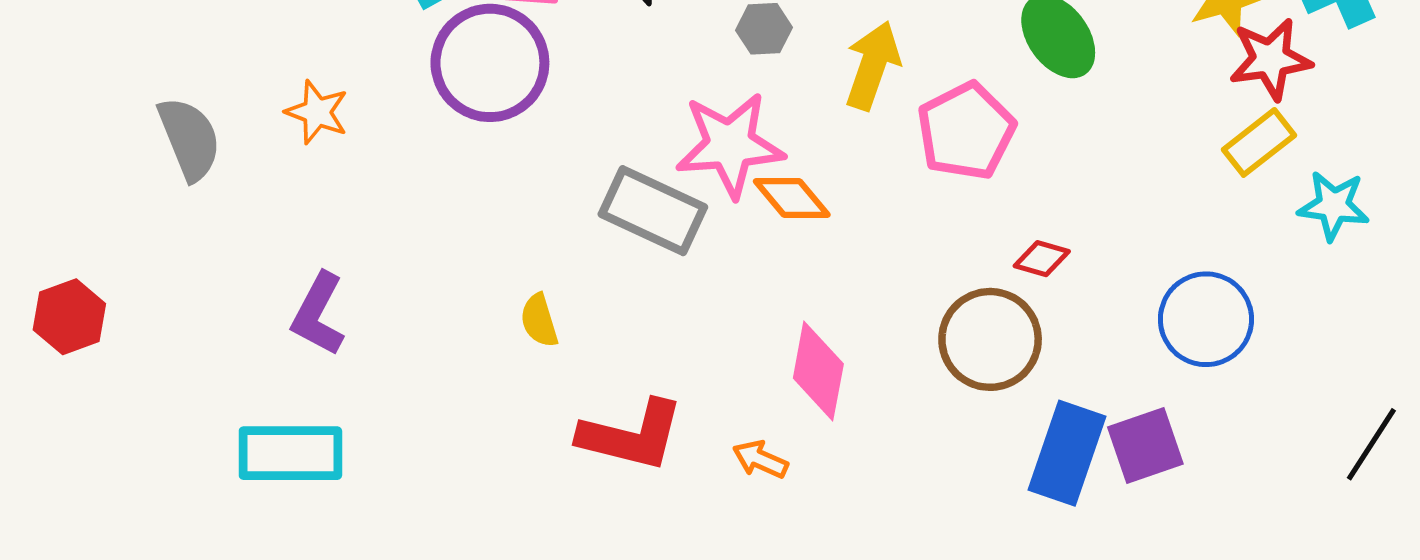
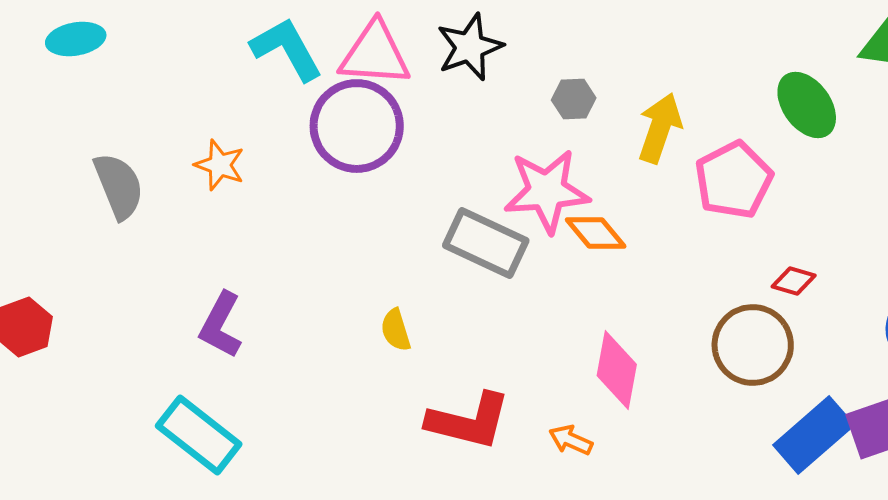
cyan rectangle: (290, 453) -> (199, 435), turned 38
blue rectangle: (1067, 453) -> (814, 435), turned 30

